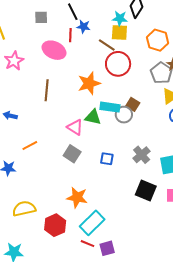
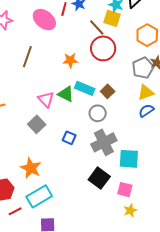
orange star: (89, 83) -> (70, 60), size x0.7
gray circle: (124, 115) -> (98, 113), moved
gray cross: (142, 155) -> (104, 142), size x1.4
red line: (87, 244) -> (15, 211), moved, turned -64

